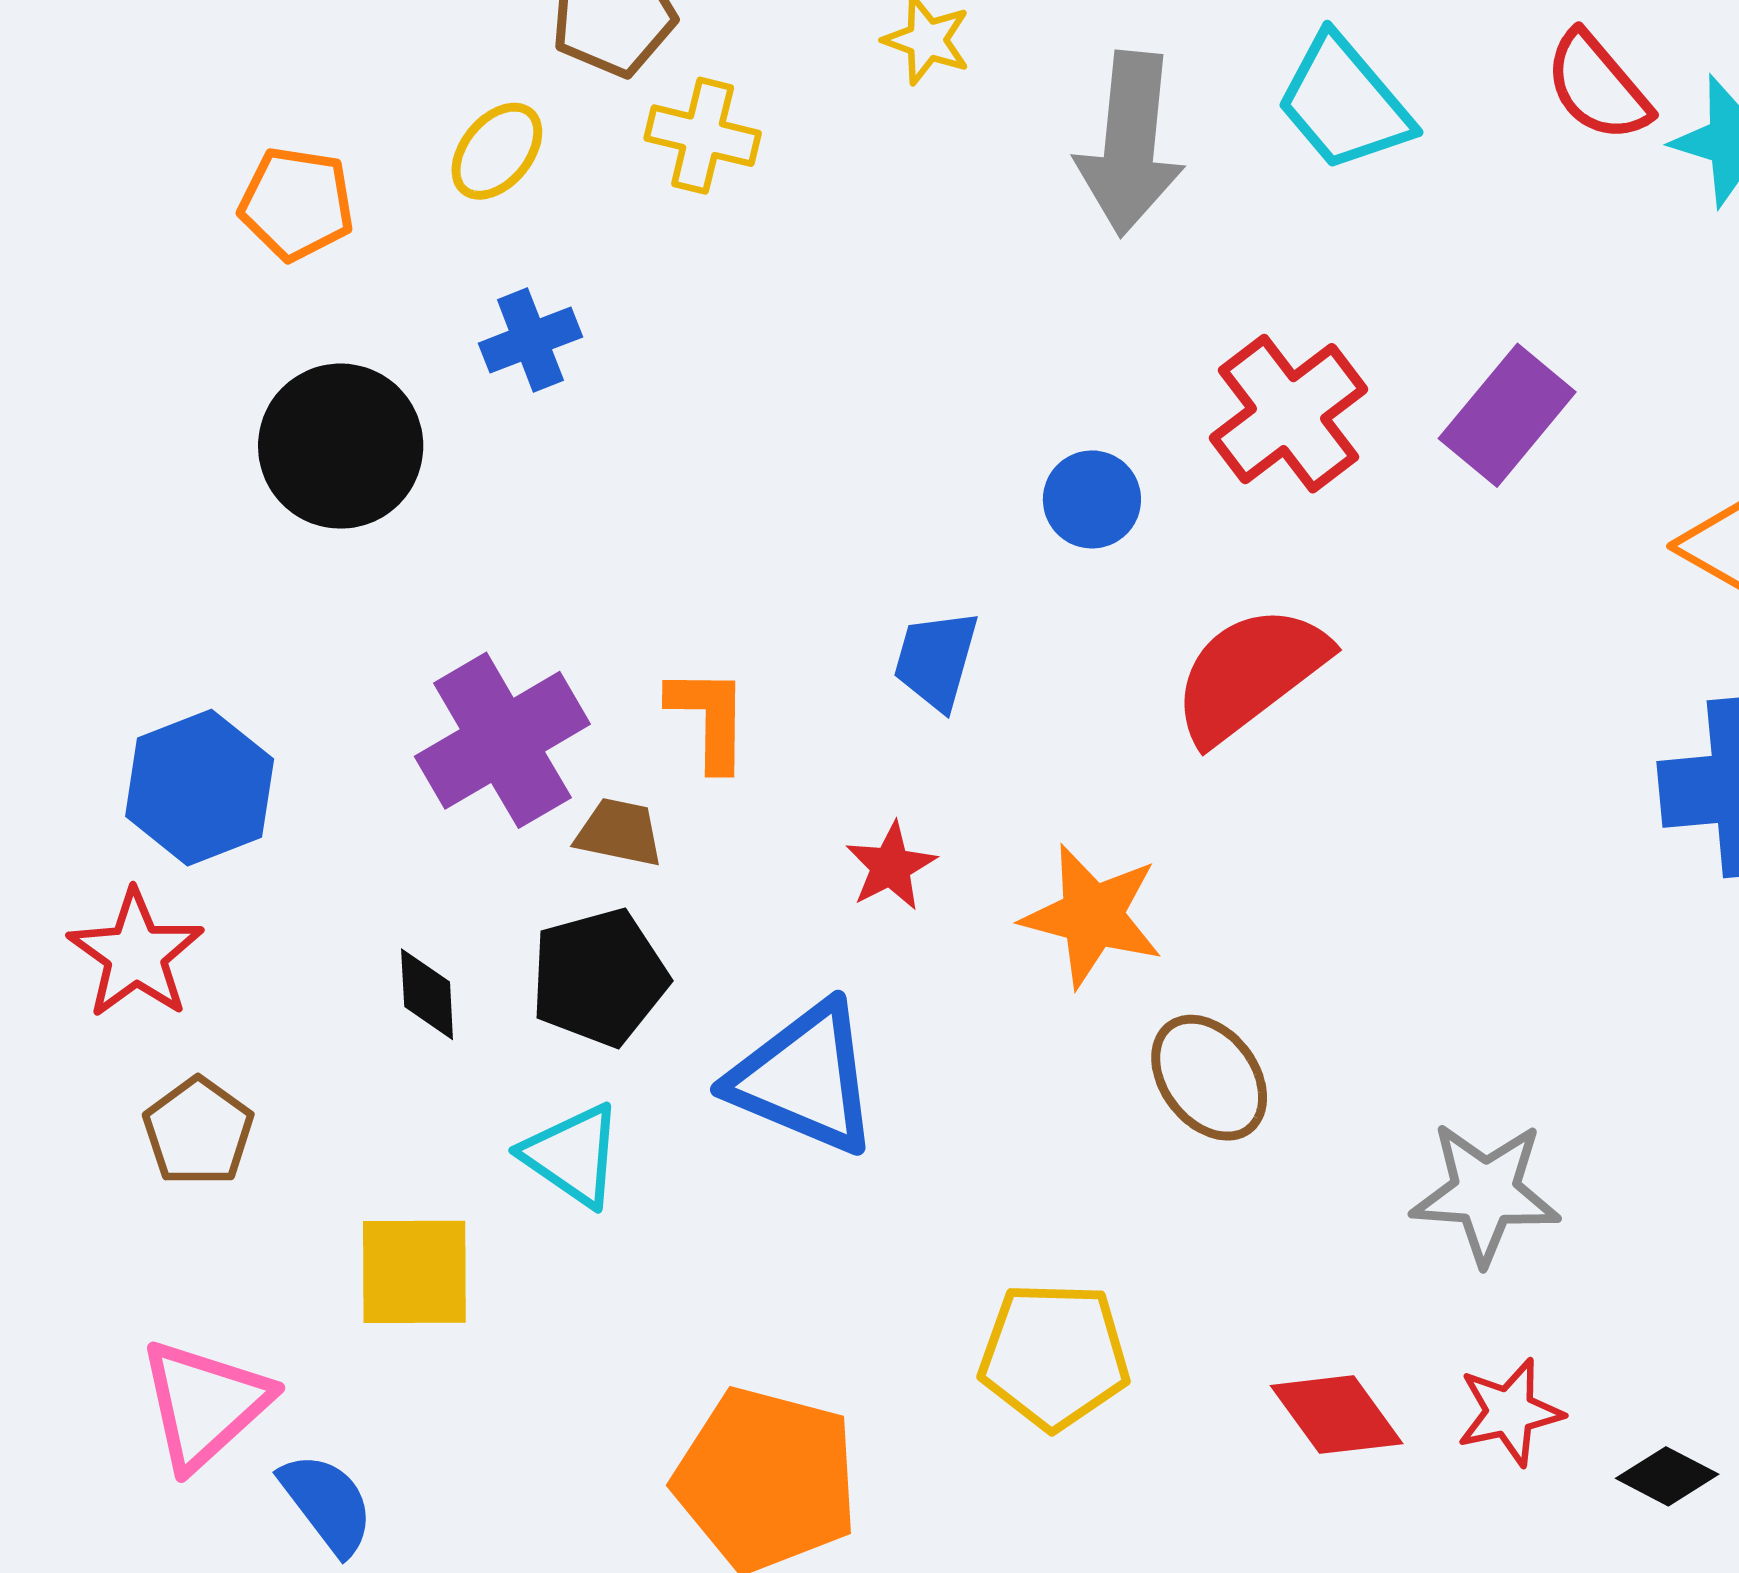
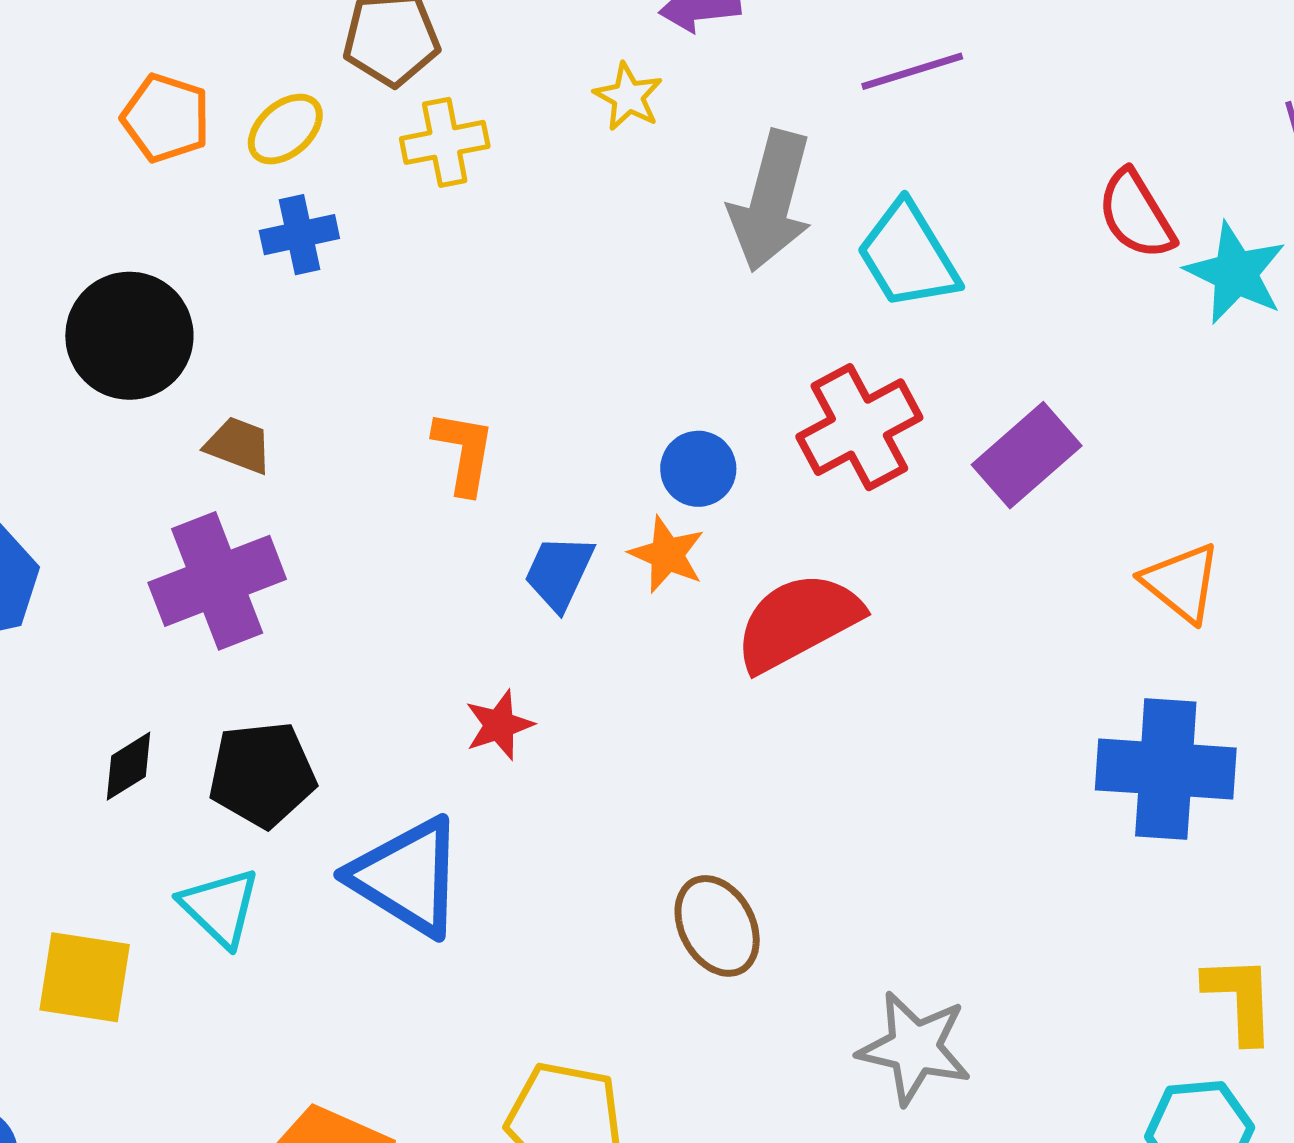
cyan trapezoid: (1344, 103) -> (908, 256), moved
yellow cross: (703, 136) -> (445, 142), turned -34
orange pentagon: (297, 204) -> (166, 118), moved
blue cross: (530, 340) -> (299, 235), moved
orange L-shape: (709, 718) -> (464, 452), moved
brown trapezoid: (619, 832) -> (239, 445), moved
orange star: (1092, 916) -> (667, 554), moved, size x0.7
black diamond: (427, 994) -> (128, 766), turned 52

